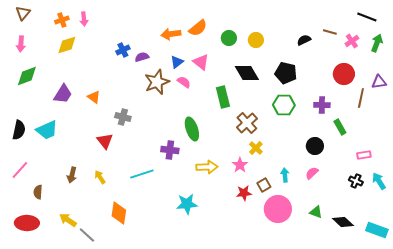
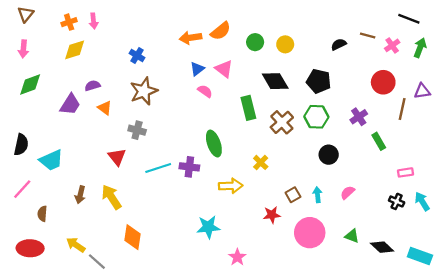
blue cross: (123, 50) -> (137, 56), turned -32
purple semicircle: (142, 57) -> (92, 86), moved
brown star: (157, 82) -> (144, 91), moved
purple cross: (322, 105) -> (359, 117), turned -35
brown cross: (247, 123) -> (282, 122), moved
cyan trapezoid: (47, 130) -> (51, 160), moved
black circle: (315, 146) -> (329, 155), moved
yellow cross: (256, 148) -> (261, 162), moved
pink star: (240, 165) -> (237, 257), moved
cyan line: (142, 174) -> (158, 168), moved
yellow arrow: (100, 177) -> (111, 197), size x1.6
brown square: (264, 185) -> (293, 195), moved

